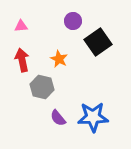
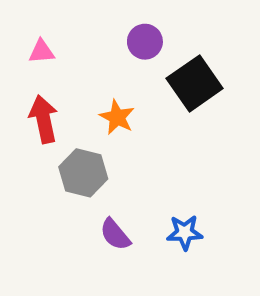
blue star: (93, 117) -> (185, 232), size x0.6

